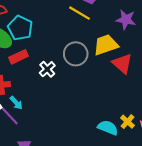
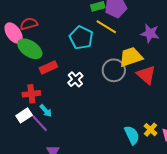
cyan pentagon: (20, 28) -> (81, 38), moved
gray circle: (76, 54) -> (114, 70), moved
cyan semicircle: (108, 128) -> (132, 135), turned 42

